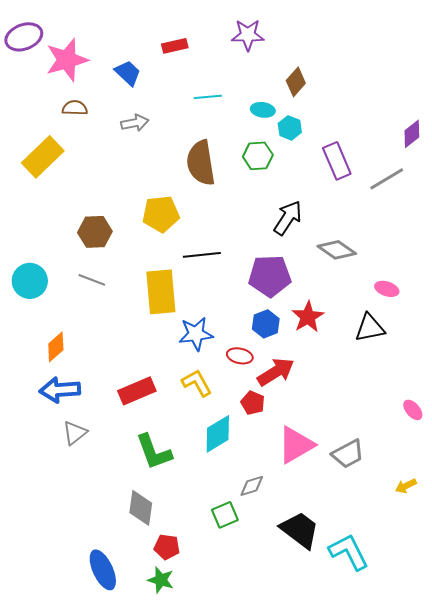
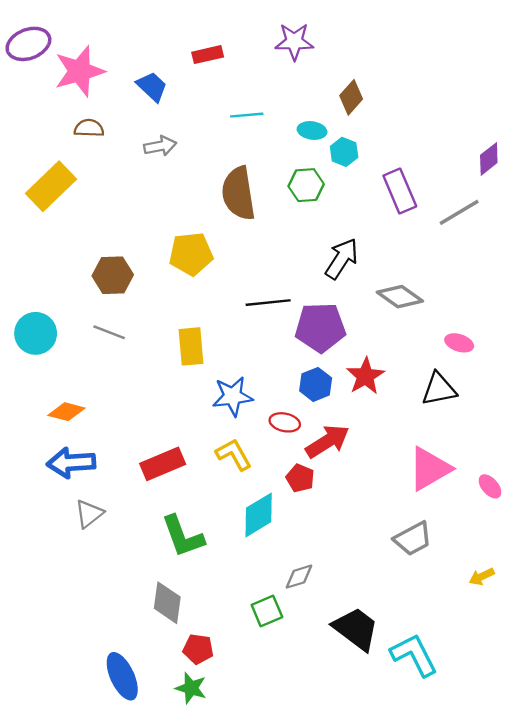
black line: (202, 255) -> (268, 303), moved
yellow rectangle: (161, 292) -> (191, 346), size x0.7
orange diamond: (56, 347) -> (66, 412), turned 56
pink triangle: (296, 445) -> (429, 469), moved

